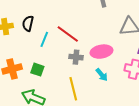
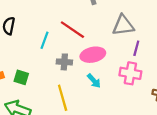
red line: (68, 34) -> (72, 30), moved
cyan line: (44, 39) -> (45, 40), moved

